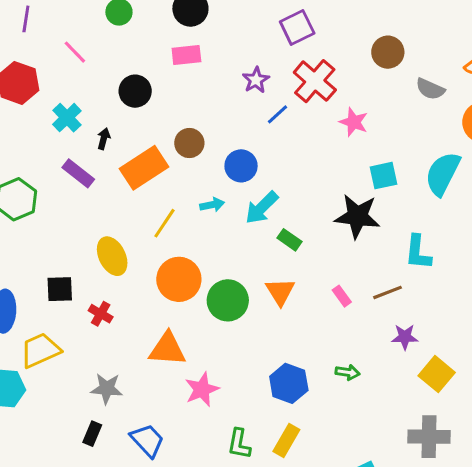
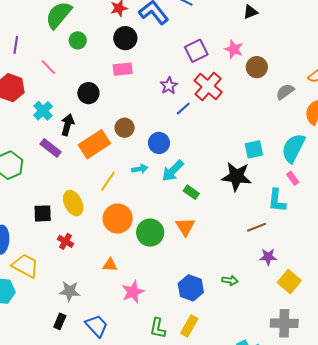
gray semicircle: (430, 89) -> (285, 92), turned 120
pink star: (354, 122) -> (234, 49), moved
black arrow: (104, 139) -> (67, 125), size x1.5
black square: (60, 289) -> (43, 213), moved
pink rectangle: (342, 296) -> (293, 178), moved
orange triangle: (167, 349) -> (110, 265), size x0.6
yellow trapezoid: (40, 350) -> (25, 266), turned 52

